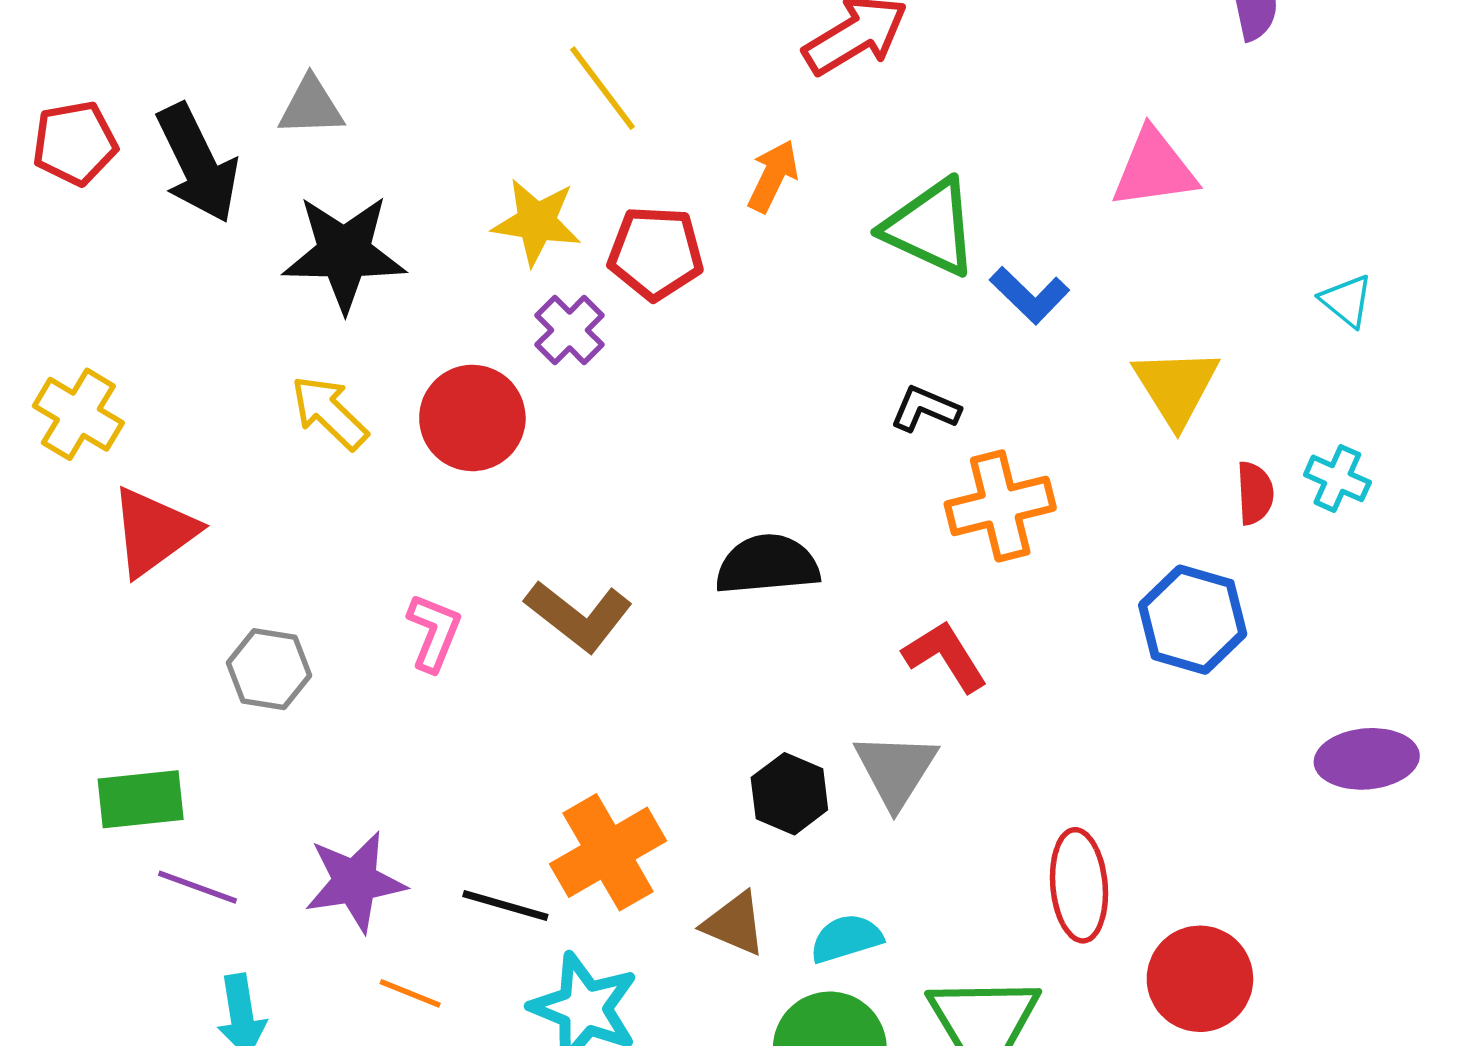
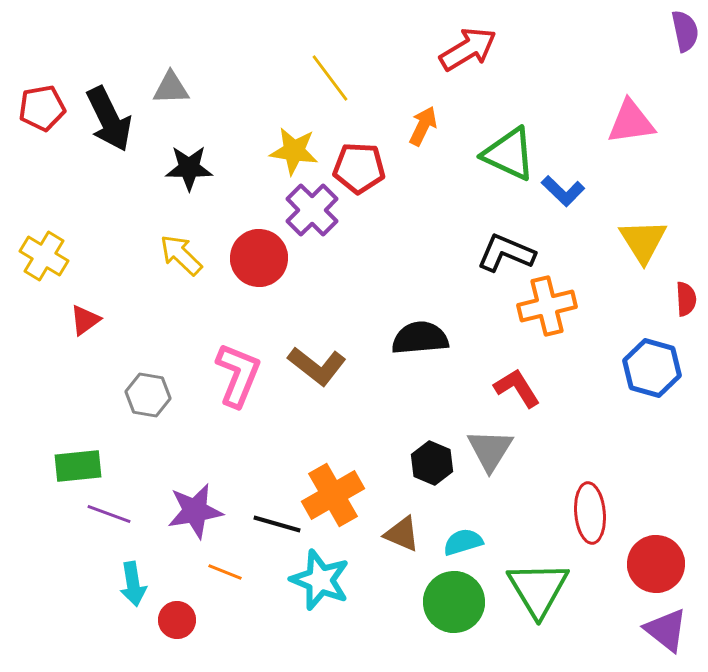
black star: (344, 253) -> (189, 168), size x0.7
purple cross: (570, 330) -> (312, 210), size x1.4
black L-shape: (925, 409) -> (506, 253), size x1.5
red triangle: (154, 532) -> (85, 320), size x0.6
pink L-shape: (434, 632) -> (238, 375), size x1.5

